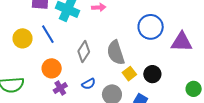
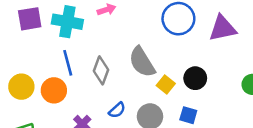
blue line: (48, 34) -> (68, 63), moved, turned 30
yellow circle: (23, 38) -> (21, 87), moved
orange circle: (52, 68) -> (54, 90), moved

